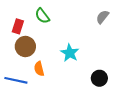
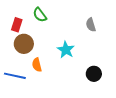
gray semicircle: (103, 17) -> (91, 25), moved, turned -56

